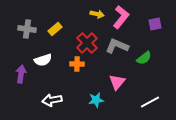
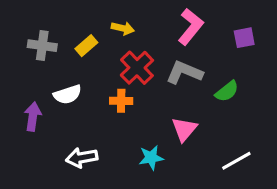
yellow arrow: (97, 14) -> (123, 28), moved

